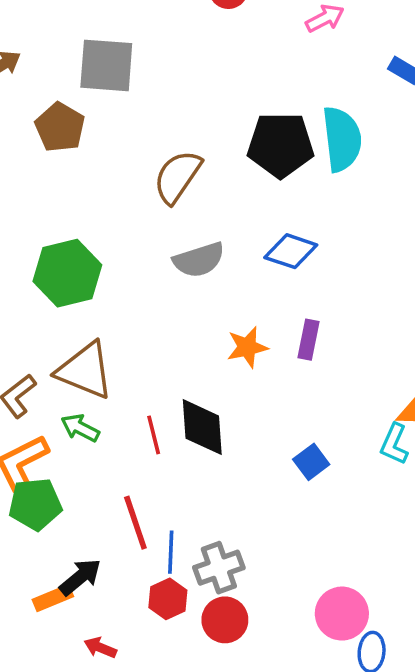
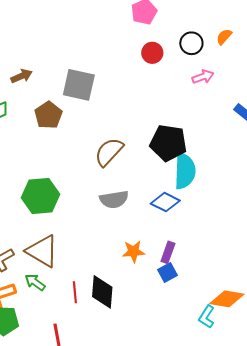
cyan semicircle: (342, 139) -> (185, 171), moved
blue square: (311, 462) -> (167, 272), moved

